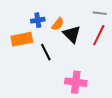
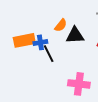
blue cross: (38, 20) -> (40, 42), moved
black triangle: (72, 34) -> (75, 35), turned -48

